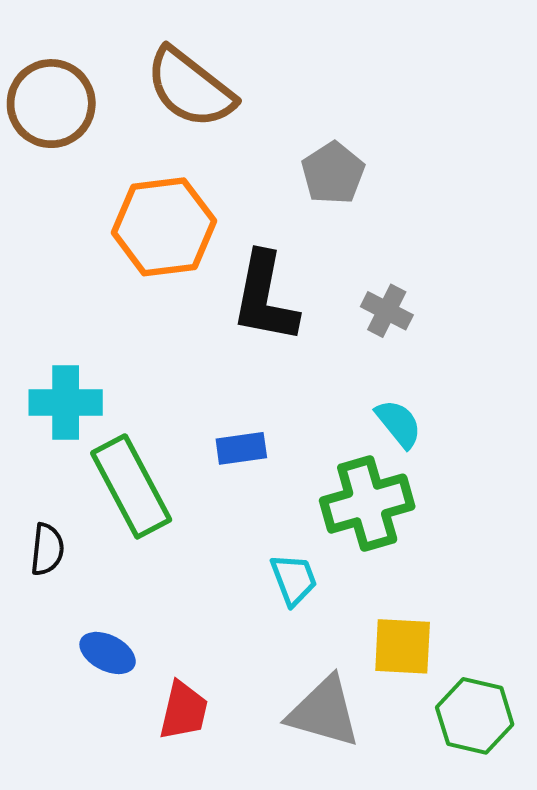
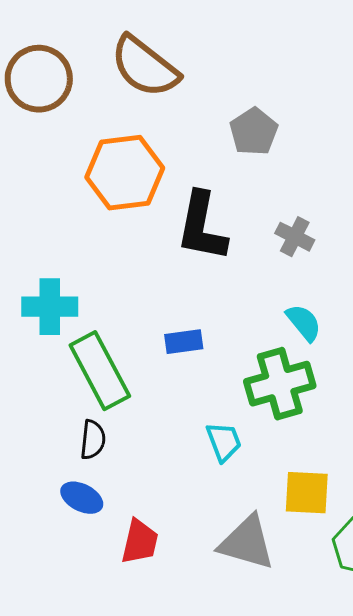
black semicircle: (47, 549) -> (93, 440), moved

